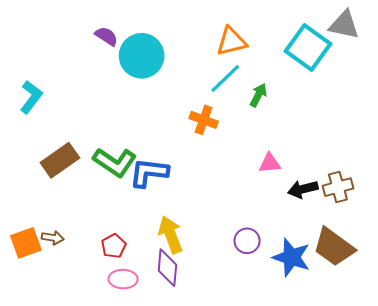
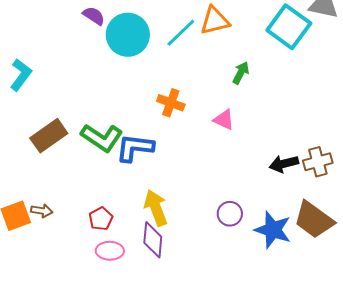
cyan line: (225, 79) -> (181, 33), moved
orange cross: (204, 120) -> (171, 103), moved
pink triangle: (270, 163) -> (224, 120), moved, turned 30

